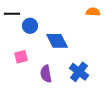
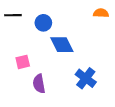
blue circle: (30, 26) -> (43, 23), moved
purple semicircle: (46, 74) -> (39, 84), moved

